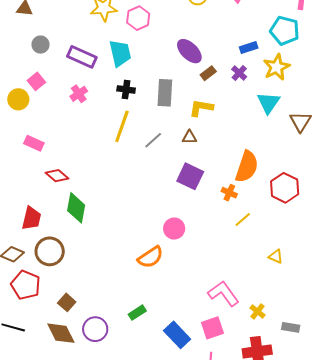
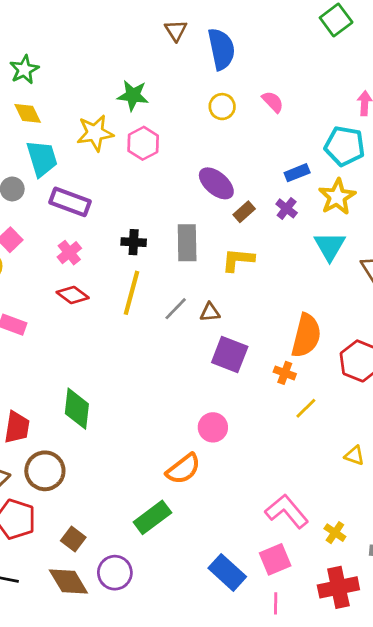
cyan trapezoid: (120, 53) -> (42, 158), moved
brown triangle: (189, 137) -> (210, 312), moved
red diamond: (57, 176) -> (73, 295), moved
green rectangle: (137, 313) -> (152, 517), moved, size x1.5

